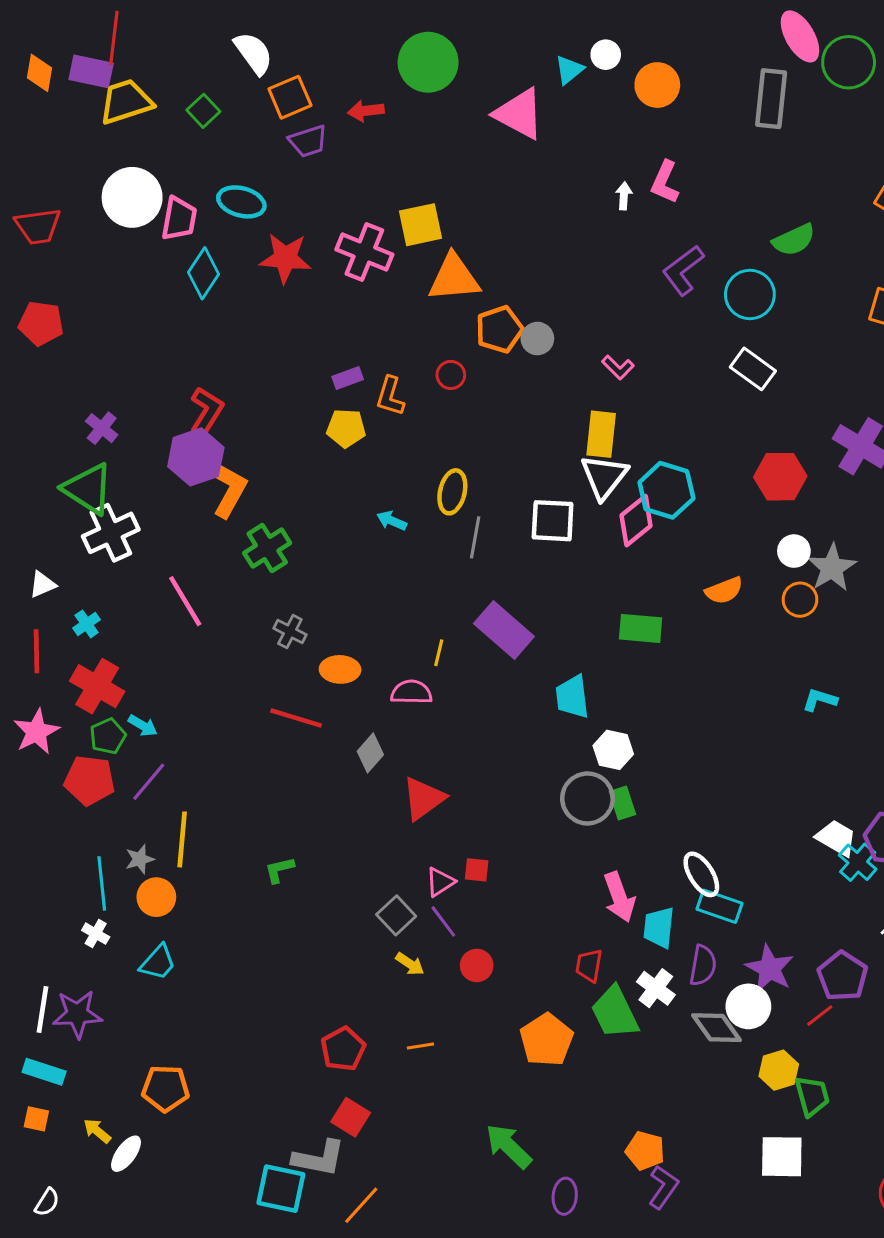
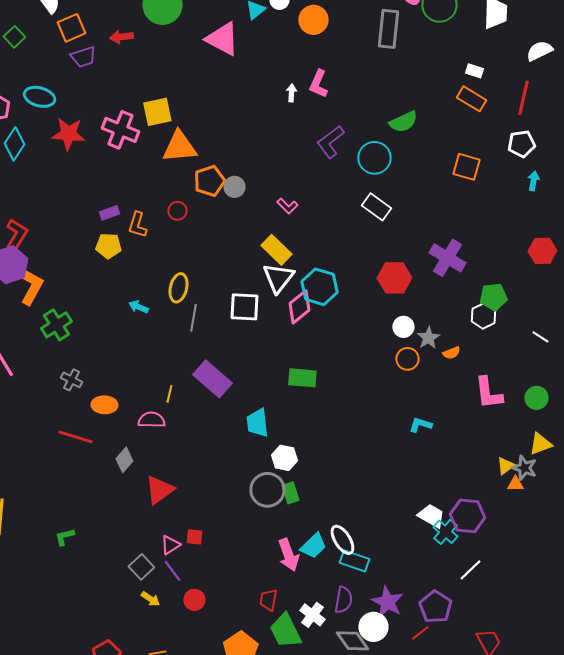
yellow rectangle: (601, 434) -> (276, 250), turned -52
gray star: (832, 568) -> (428, 338), size x0.7
orange semicircle: (724, 591) -> (451, 353), moved, size x0.7
cyan trapezoid: (659, 928) -> (313, 546), moved, turned -140

